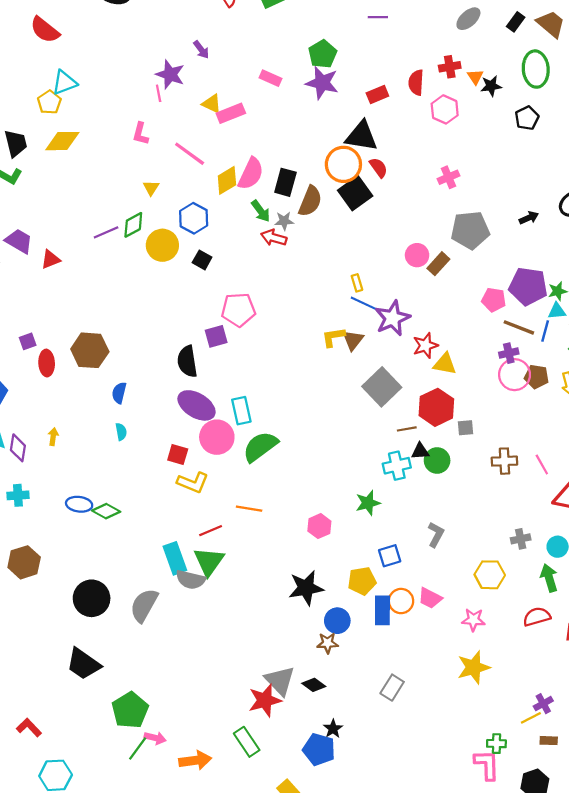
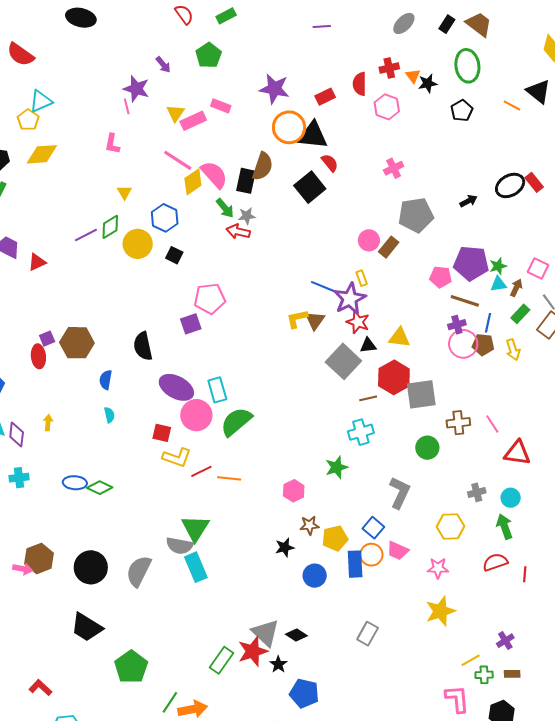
green pentagon: (323, 54) -> (209, 55), moved
pink rectangle: (271, 78) -> (221, 106), moved
yellow triangle: (212, 104) -> (175, 113), turned 42
pink line: (190, 154) -> (178, 160), moved
orange circle: (343, 164) -> (289, 127), moved
pink semicircle: (251, 174) -> (214, 175), turned -64
brown semicircle: (310, 201) -> (263, 166), moved
yellow rectangle: (357, 283) -> (362, 278), moved
blue line: (545, 331) -> (488, 323), moved
purple square: (28, 341) -> (47, 339), moved
red star: (425, 345) -> (358, 322), moved, turned -30
black semicircle: (187, 361) -> (143, 346), moved
gray square: (465, 428) -> (421, 394), size x2.0
black triangle: (420, 451) -> (368, 345), moved
green circle: (437, 460) -> (427, 448), moved
red line: (211, 531) -> (201, 471), moved
gray L-shape: (436, 534) -> (400, 493), size x1.4
blue square: (390, 556) -> (373, 528), moved, turned -30
cyan rectangle: (175, 558) -> (196, 567), moved
brown hexagon: (24, 562) -> (39, 558), moved
black star: (306, 588) -> (285, 547), size x0.6
brown star: (328, 643) -> (309, 525), moved
yellow line: (531, 718) -> (471, 660), moved
black star: (333, 729) -> (278, 664), moved
pink arrow: (155, 738) -> (23, 569), moved
green rectangle: (247, 742) -> (221, 660), moved, turned 72
green cross: (496, 744) -> (484, 675), moved
green line: (138, 748) -> (170, 702), moved

